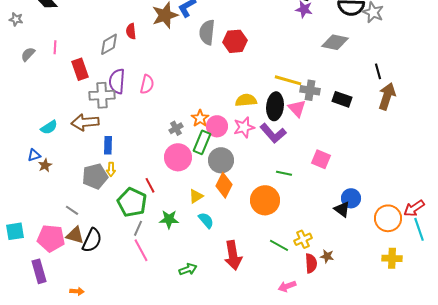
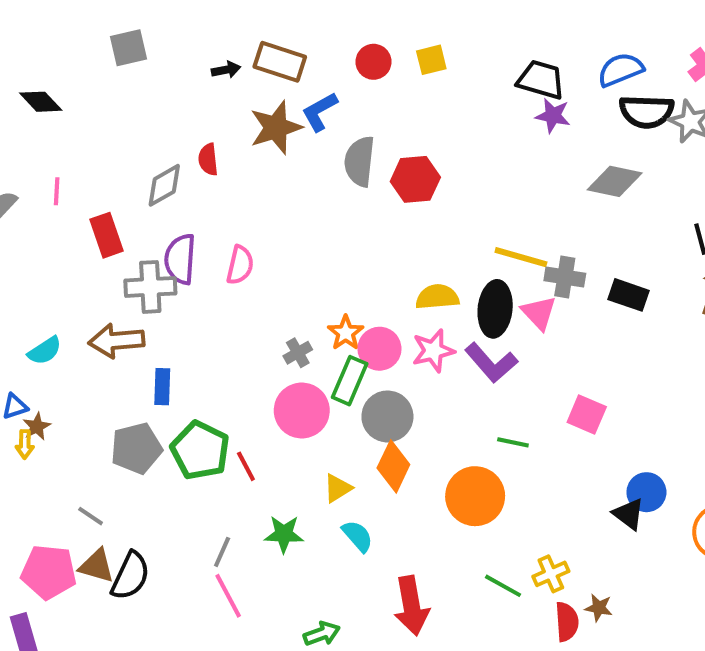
yellow arrow: (111, 169) -> (25, 444), moved
green pentagon: (132, 202) -> (200, 450), moved

